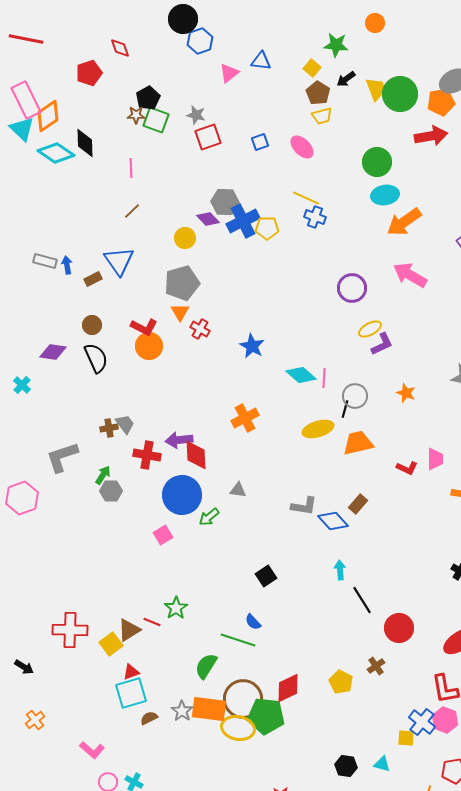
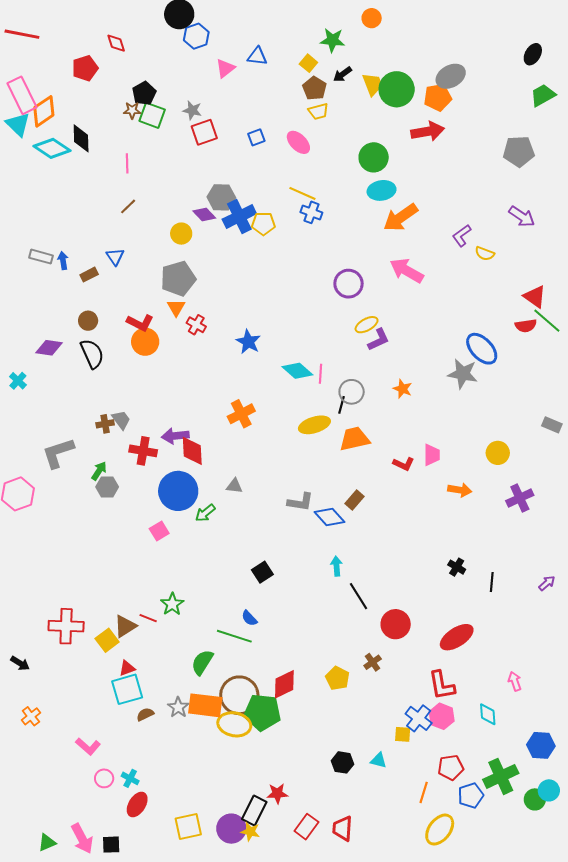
blue triangle: (119, 261) -> (115, 257), size x0.6

